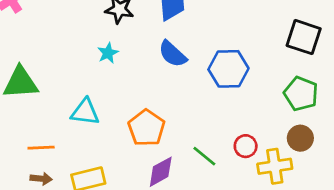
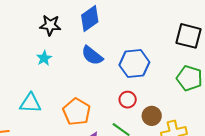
brown circle: (300, 138) -> (152, 116), moved
red circle: (246, 146) -> (128, 100), moved

